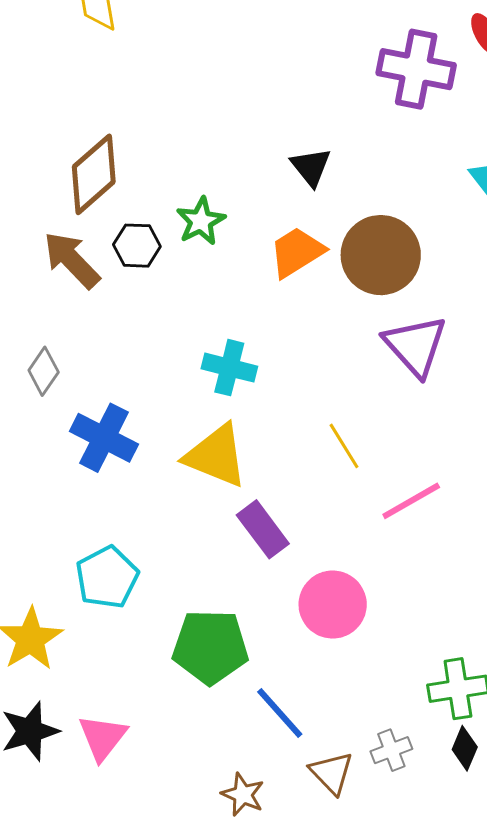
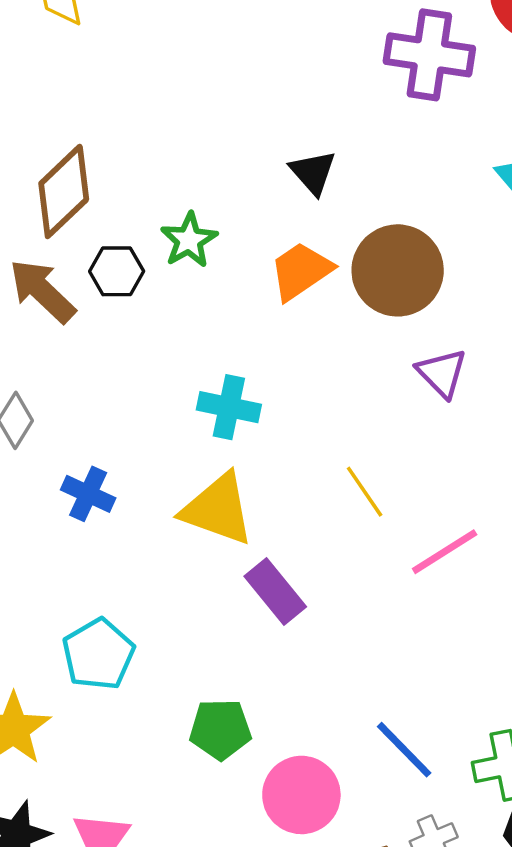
purple triangle: (415, 346) -> (442, 373), size x0.7
blue cross: (104, 438) -> (88, 494), size x0.7
pink circle: (333, 605) -> (301, 795), moved
green pentagon: (210, 647) -> (220, 729), size x0.7
blue line: (280, 713) -> (404, 750), moved

